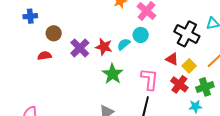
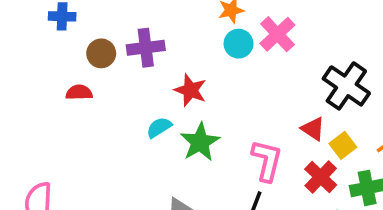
cyan circle: (141, 35) -> (239, 44), moved
cyan semicircle: (124, 44) -> (159, 127), moved
purple cross: (80, 48) -> (146, 48), moved, turned 30

